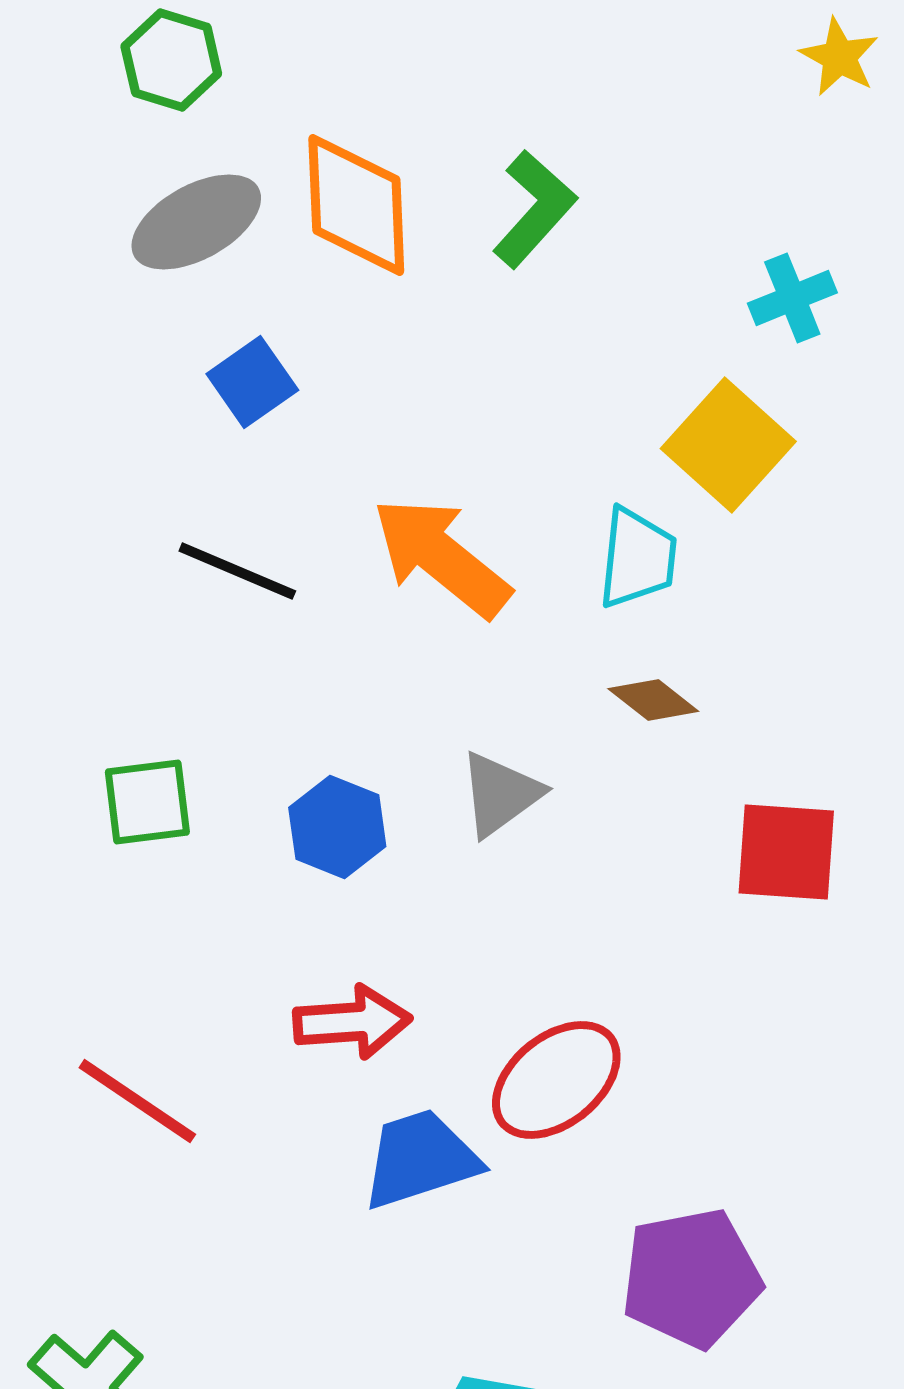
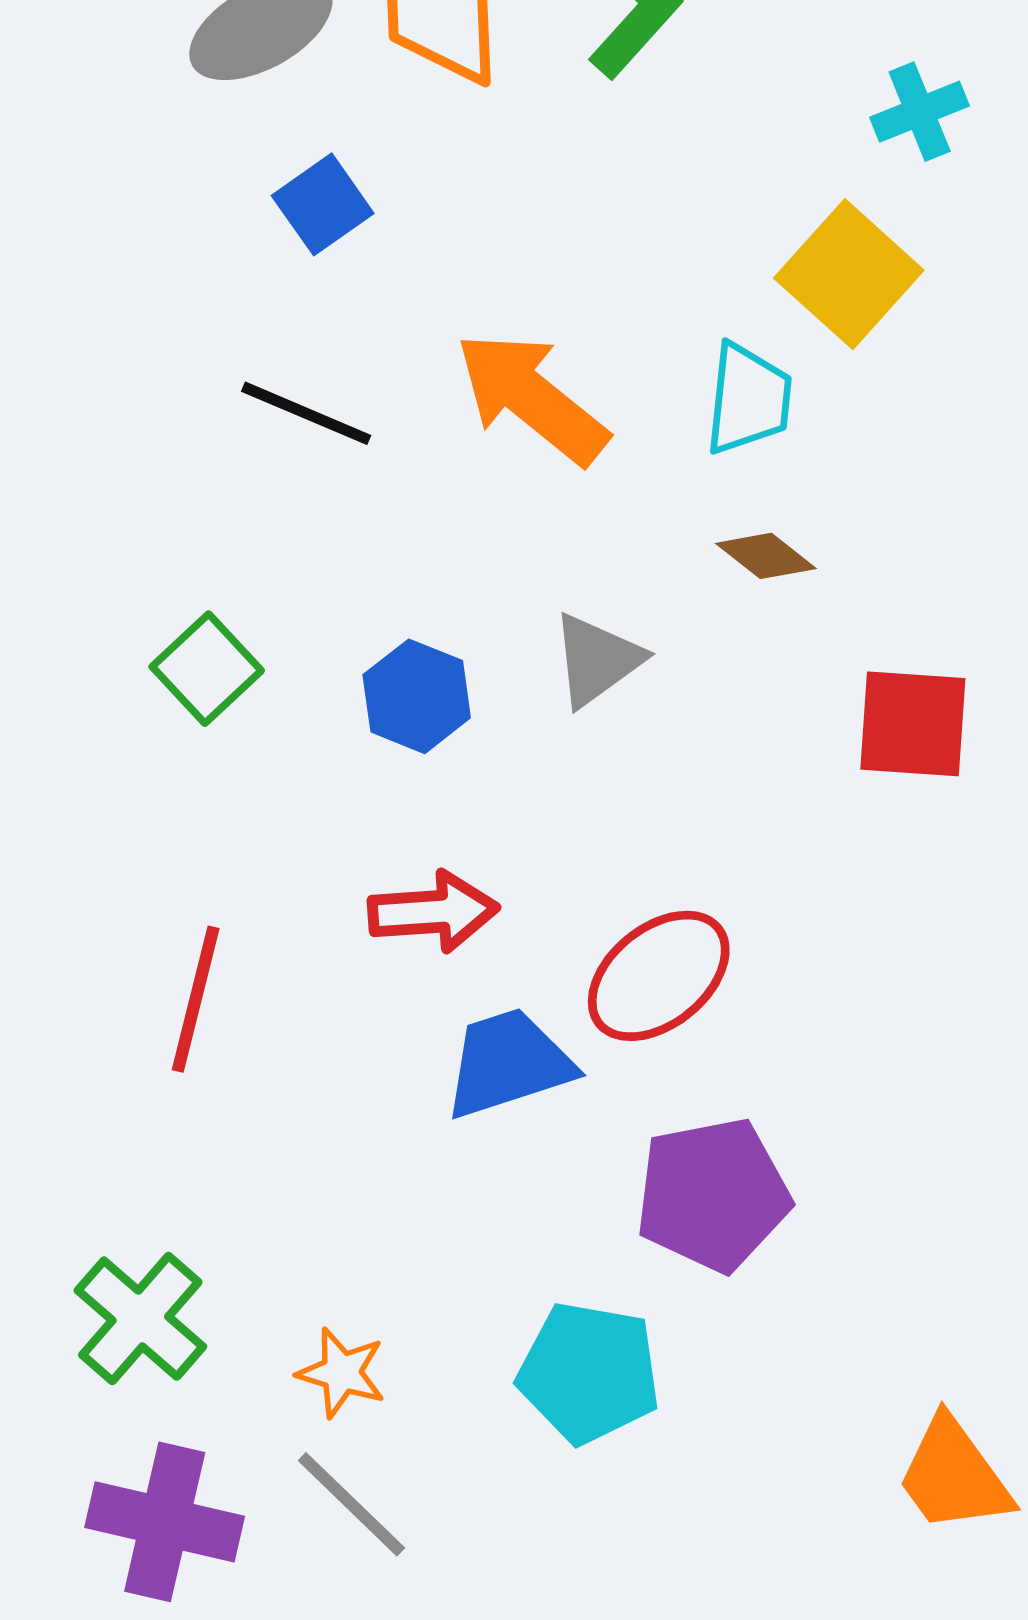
green square: (147, 802) -> (207, 669), turned -36
red line: (137, 1101) -> (196, 999), turned 70
purple pentagon: (691, 1278) -> (713, 1195), moved

